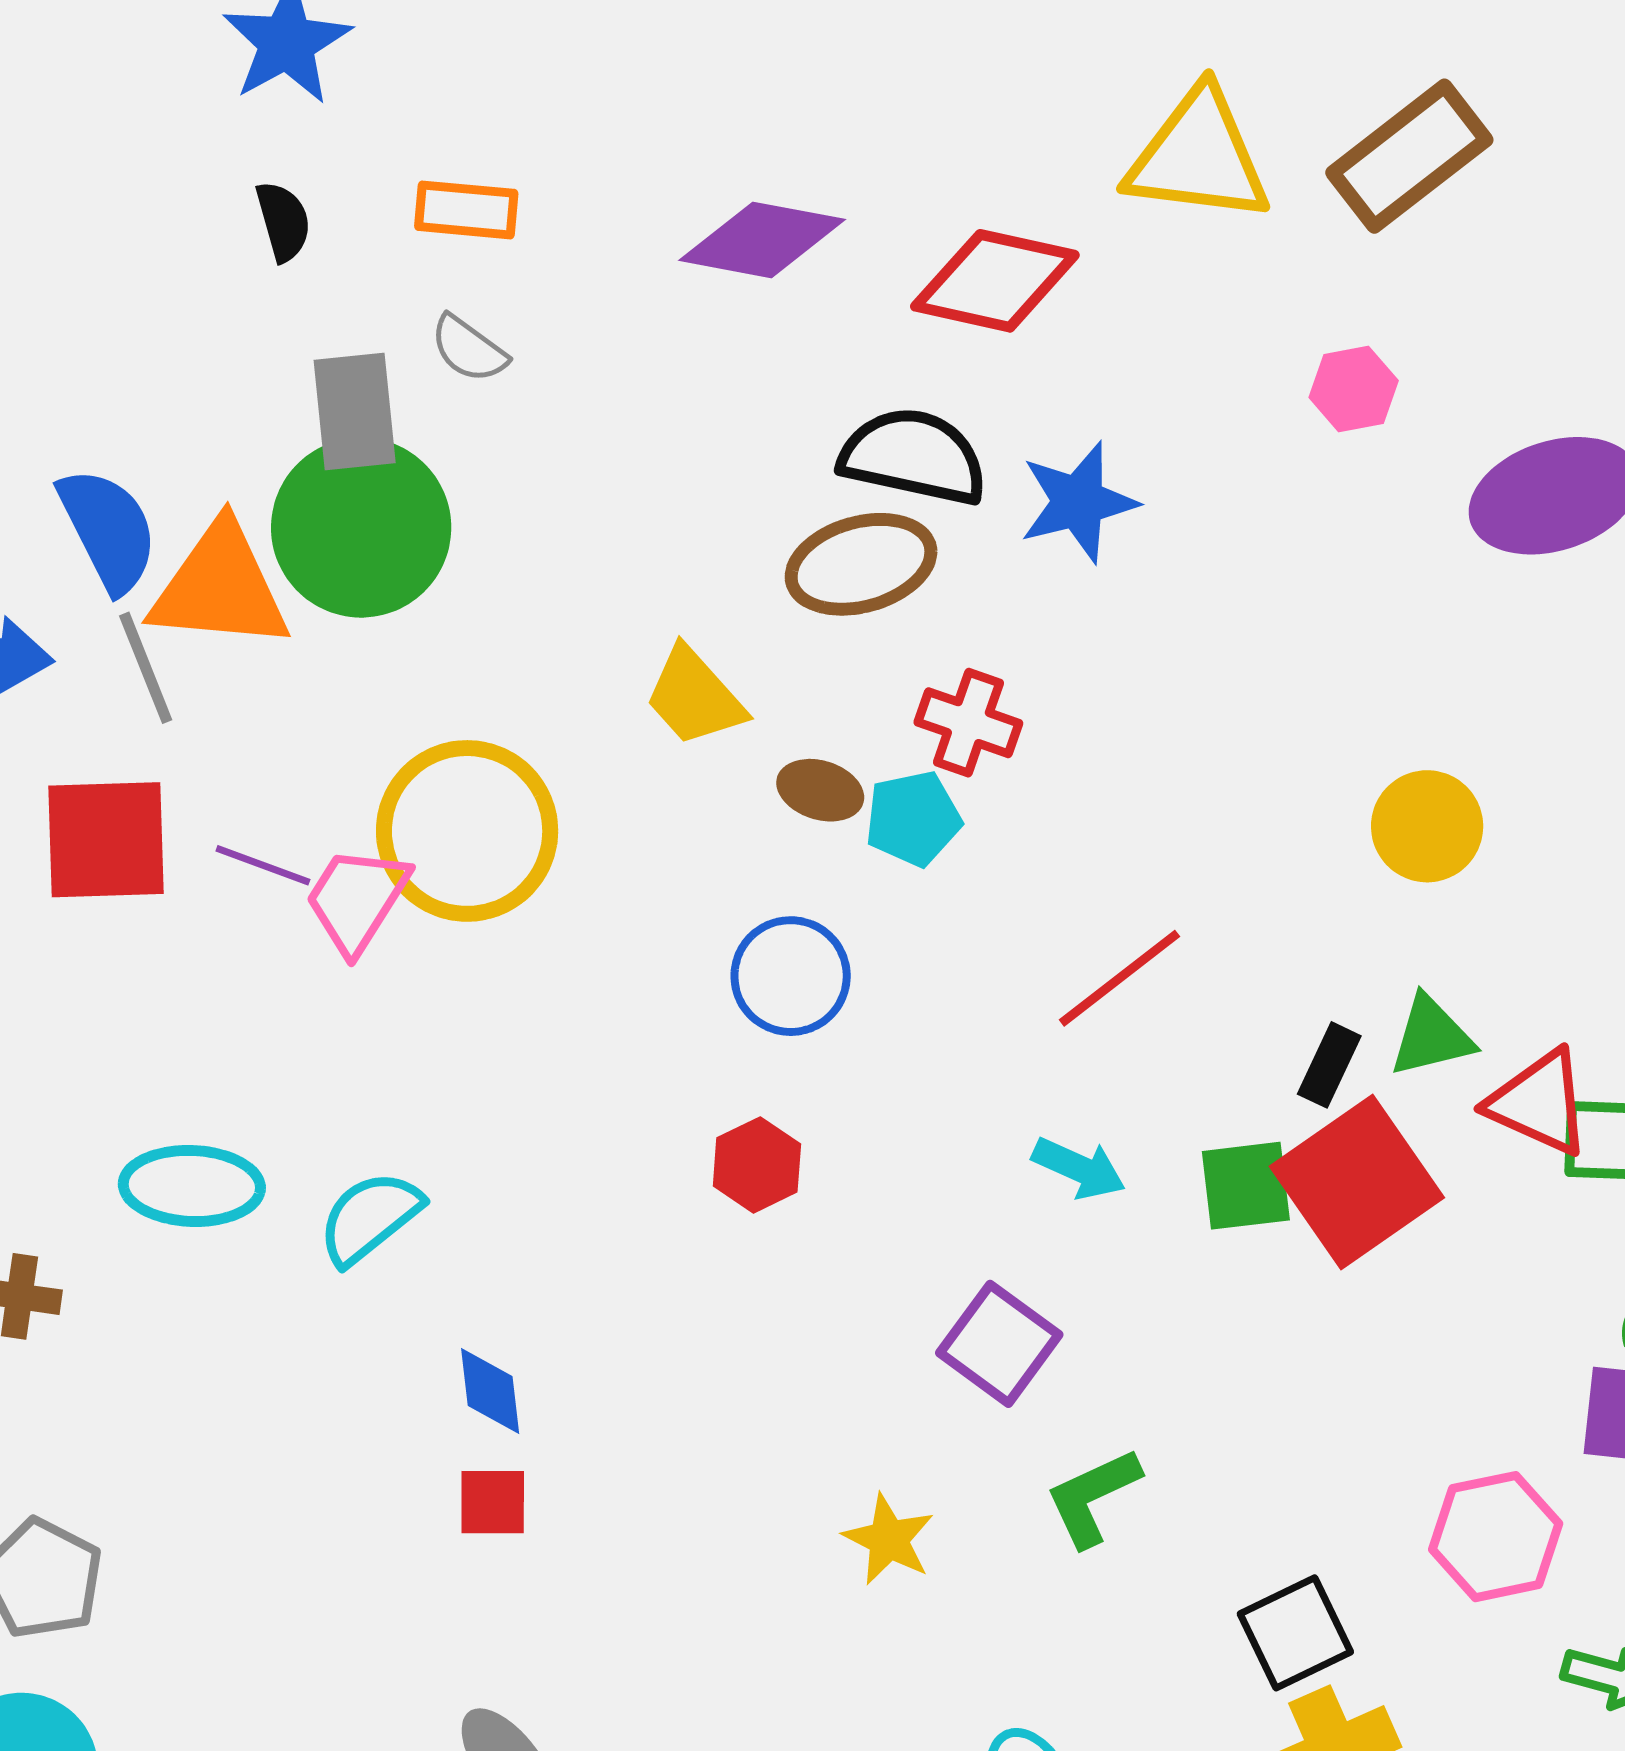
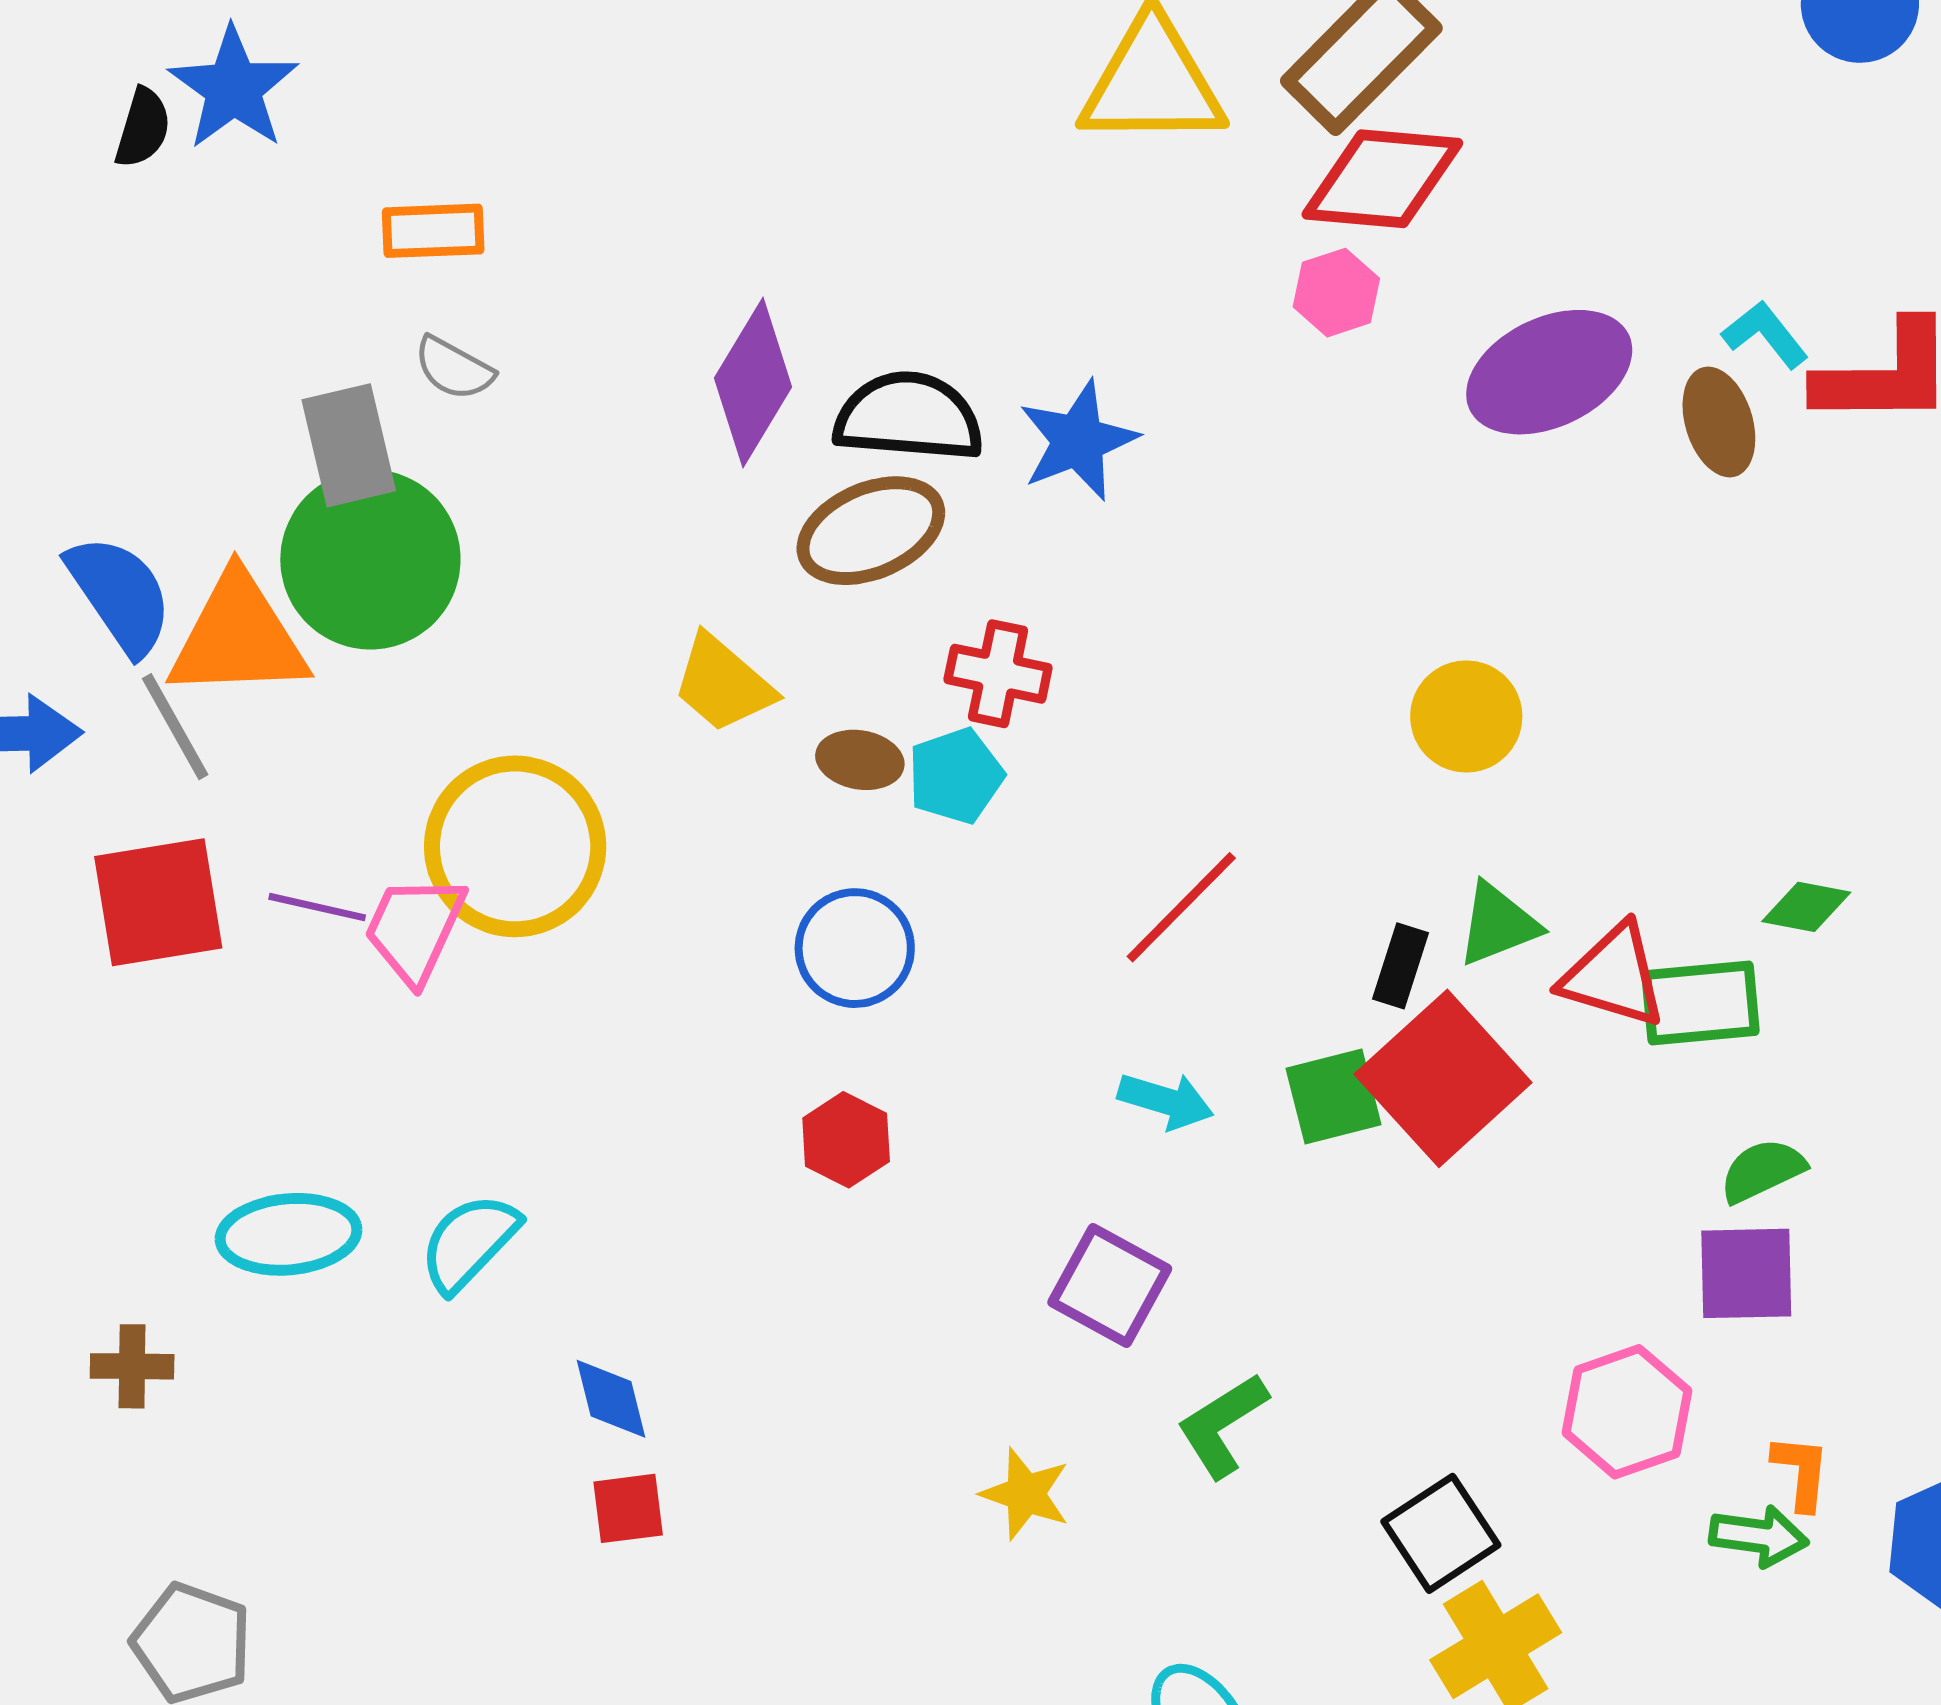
black semicircle: (283, 221) -> (143, 128), moved, turned 40
purple diamond: (762, 240) -> (753, 382), moved, turned -62
red diamond: (995, 281) -> (1382, 179), moved

